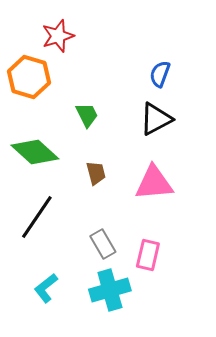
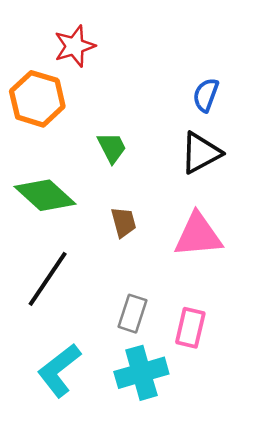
gray rectangle: (103, 244) -> (132, 314), turned 48
cyan L-shape: (46, 288) -> (59, 370), size x1.4

